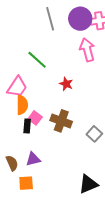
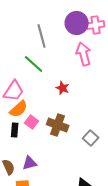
gray line: (50, 19) -> (42, 36), moved
orange semicircle: (22, 105) -> (19, 109), turned 48
black rectangle: (27, 126) -> (15, 130), moved

